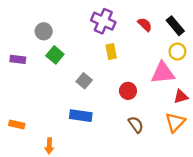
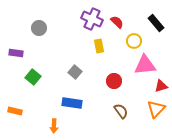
red semicircle: (145, 25) -> (117, 22), moved
yellow circle: (177, 52) -> (134, 41), moved
green square: (55, 55) -> (33, 77), moved
orange arrow: (49, 146) -> (54, 126), moved

